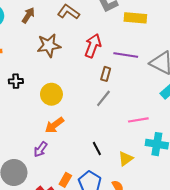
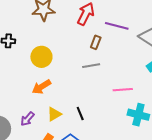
gray line: (103, 98) -> (91, 66), turned 36
purple arrow: (41, 149) -> (27, 119), moved
yellow triangle: (126, 159) -> (54, 114), moved

